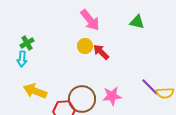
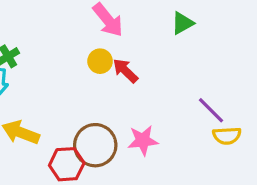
green triangle: (137, 22) -> (182, 23), turned -42
purple line: (150, 87) -> (211, 110), moved

